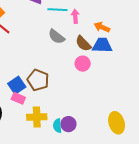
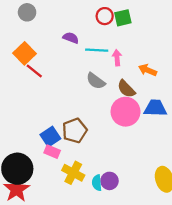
blue trapezoid: (102, 45) -> (155, 108), moved
pink circle: (83, 64) -> (126, 112), size x1.6
brown pentagon: (38, 80) -> (75, 131), turned 30
yellow cross: (37, 117) -> (73, 173), turned 30

